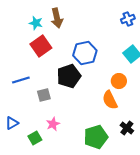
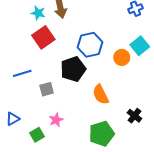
orange circle: (119, 81) -> (122, 57), moved
orange semicircle: (110, 100) -> (101, 94), moved
black cross: (127, 128) -> (134, 116), moved

